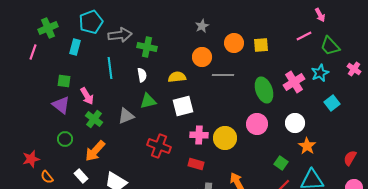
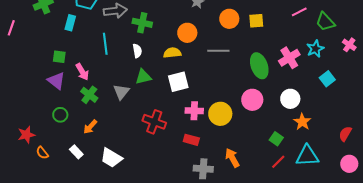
pink line: (33, 52) -> (11, 28), moved
orange circle: (202, 57) -> (187, 33), moved
gray triangle: (126, 116) -> (121, 92), turned -30
orange arrow: (95, 151) -> (90, 127), size x0.7

